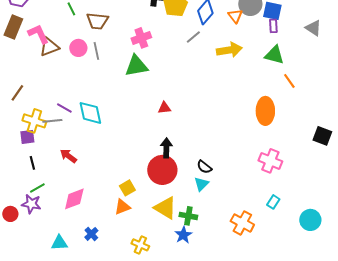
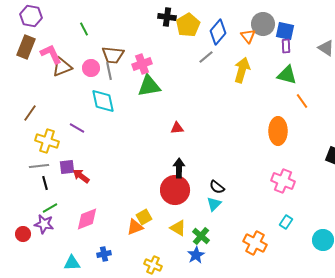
brown trapezoid: (97, 21) -> (113, 55), moved
pink cross: (141, 38) -> (142, 64), moved
yellow arrow: (229, 50) -> (242, 70), turned -65
cyan diamond: (90, 113) -> (103, 101), moved
gray line: (52, 121) -> (39, 166), moved
purple square: (27, 137) -> (67, 167), moved
yellow square: (127, 188) -> (144, 217), moved
yellow triangle: (165, 208) -> (178, 228), size x0.7
green cross: (188, 216) -> (201, 236), turned 30
blue cross: (91, 234) -> (104, 254), turned 32

